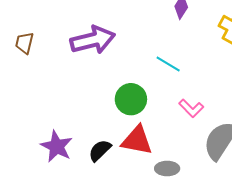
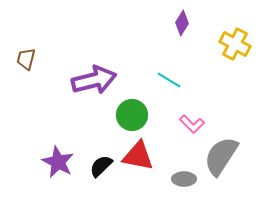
purple arrow: (93, 40) -> (94, 80), moved
gray ellipse: (167, 169) -> (184, 179), moved

